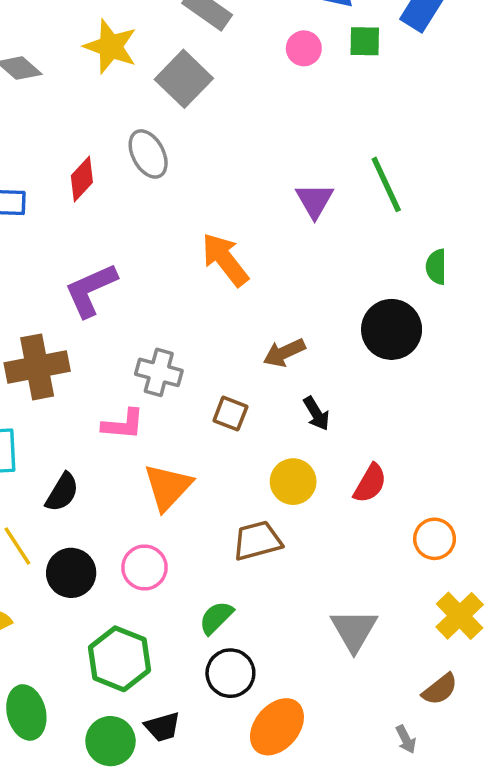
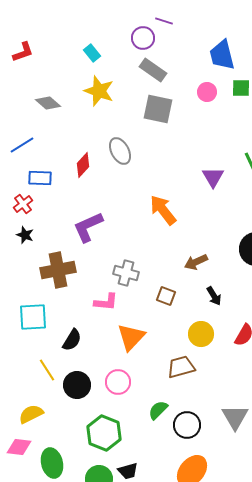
gray square: (184, 79) -> (158, 109), moved, turned -32
black circle: (230, 673) -> (187, 425), moved

